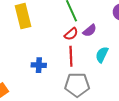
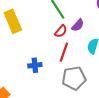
red line: (71, 56) -> (64, 52), turned 30

